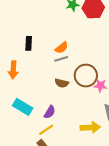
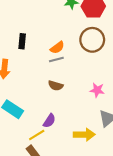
brown circle: (86, 76) -> (92, 40), moved
purple semicircle: (50, 112) -> (49, 121), moved

